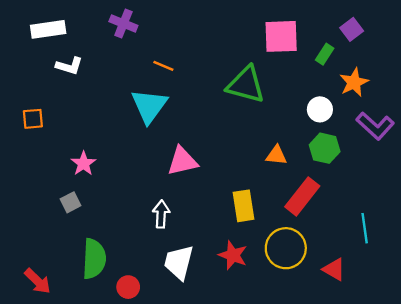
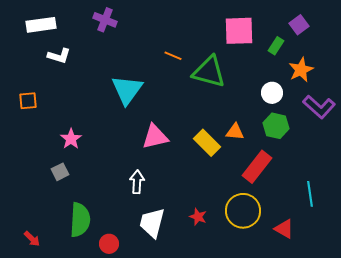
orange line: (163, 66) -> (173, 56), moved
yellow rectangle: (243, 206) -> (207, 143), moved, turned -36
red star: (233, 255) -> (198, 217), size x0.7
red arrow: (38, 281) -> (32, 239), size x0.7

